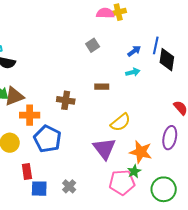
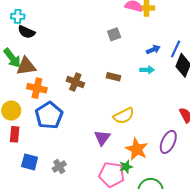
purple triangle: (104, 149) -> (102, 138), size x0.7
red rectangle: (27, 171) -> (15, 134), moved

